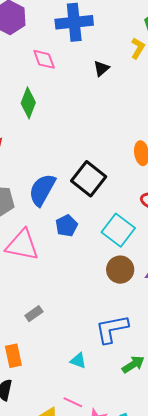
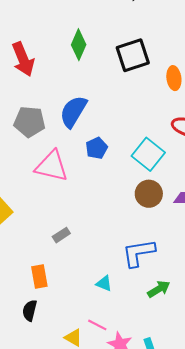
green diamond: (28, 103) -> (79, 45), moved
black square: (89, 179) -> (133, 55), moved, turned 32

